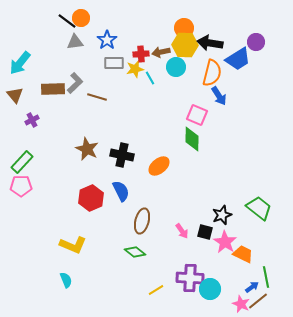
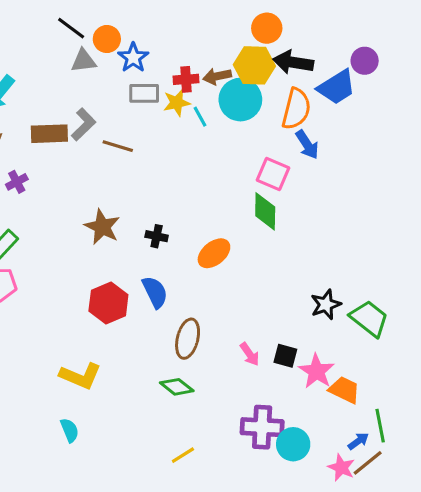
orange circle: (81, 18) -> (107, 39), moved
orange circle: (184, 28) -> (267, 28), moved
cyan circle: (176, 67) -> (240, 100), size x1.4
black cross: (122, 155) -> (157, 236), size x0.6
black star: (222, 215) -> (326, 305), moved
yellow line: (156, 290) -> (183, 455), moved

